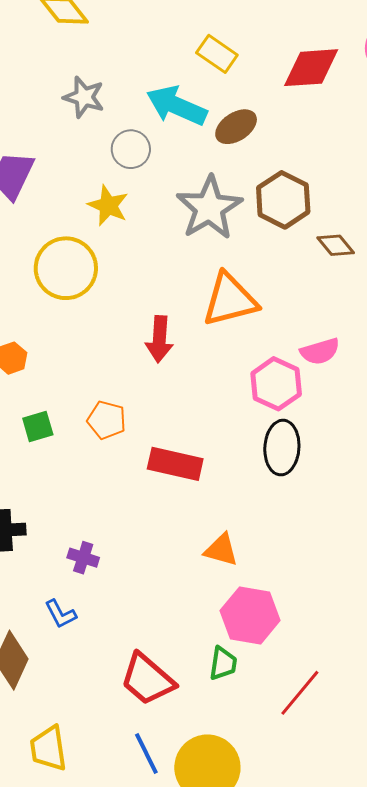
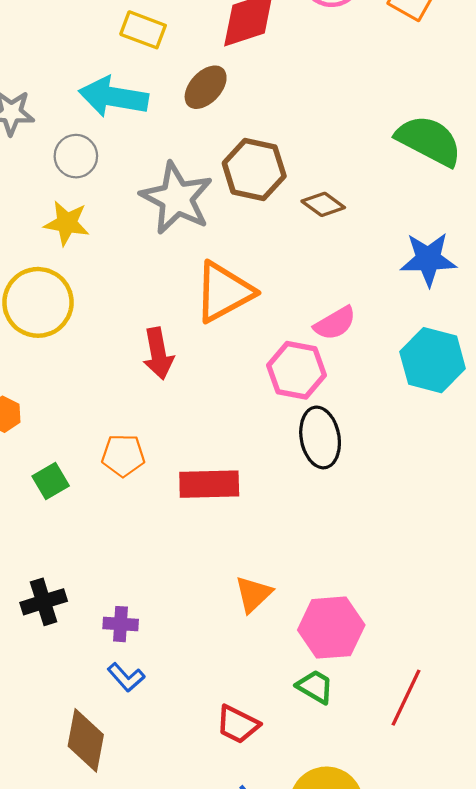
brown ellipse: (236, 127) -> (206, 87), moved
orange triangle: (221, 550) -> (253, 594), moved, turned -45
purple cross: (83, 558) -> (121, 624), moved
green trapezoid: (223, 663) -> (315, 687), turned -54
red trapezoid: (147, 679) -> (238, 724), size x0.7

